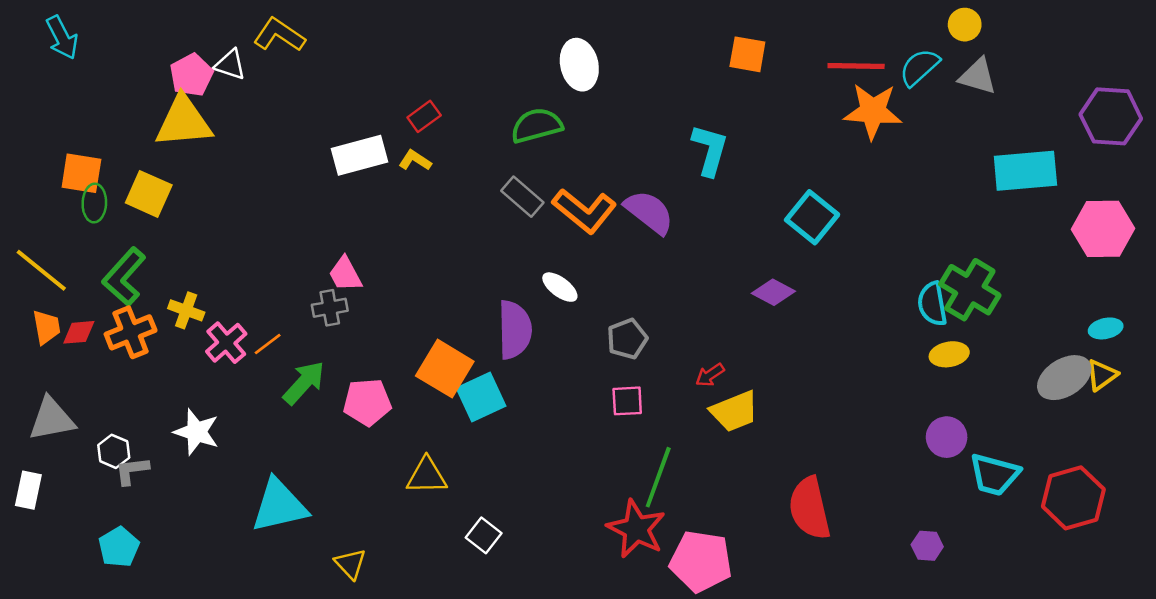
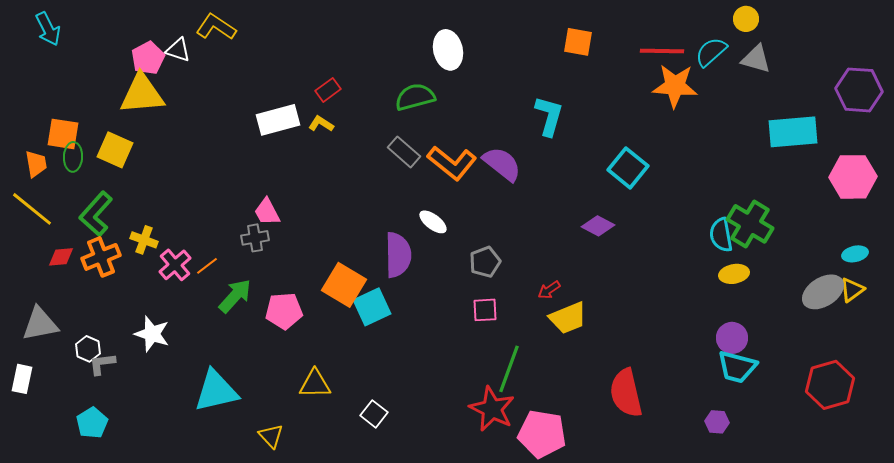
orange trapezoid: (46, 327) -> (36, 164), moved
cyan trapezoid: (994, 475) -> (737, 367), moved
yellow triangle: (427, 476) -> (315, 384), moved

